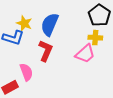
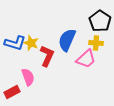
yellow star: (24, 23) -> (31, 43), moved
blue semicircle: (50, 24) -> (67, 40), moved

